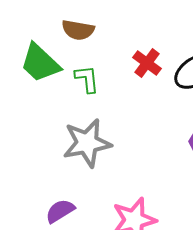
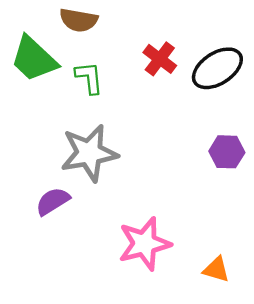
purple semicircle: (60, 211) -> (53, 201), moved

